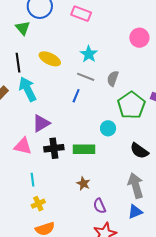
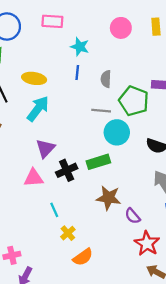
cyan star: (89, 54) -> (80, 47), moved
gray line: (86, 77) -> (101, 111), moved
cyan arrow: (28, 89) -> (38, 109), moved, turned 80
blue line: (76, 96) -> (77, 73), moved
cyan circle: (108, 128) -> (117, 132), size x1.5
brown star: (83, 183) -> (109, 198), size x1.6

